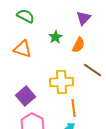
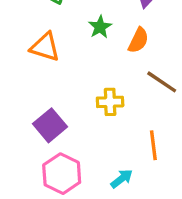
yellow cross: (62, 82) -> (110, 102), size x0.7
orange line: (74, 108) -> (153, 145), moved

